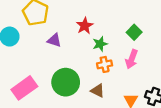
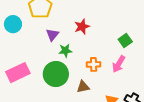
purple triangle: (54, 40) -> (52, 35), turned 40
green star: (100, 44) -> (65, 51), moved
brown triangle: (98, 91) -> (83, 87), turned -48

